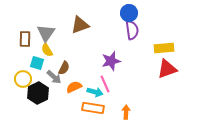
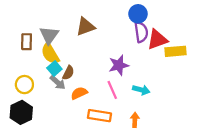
yellow semicircle: (47, 50) -> (50, 53), size x1.5
cyan square: (37, 63) -> (54, 68), moved, turned 32
red triangle: (167, 69) -> (157, 40), moved
cyan arrow: (95, 92) -> (141, 90), moved
black hexagon: (38, 93) -> (21, 112), moved

